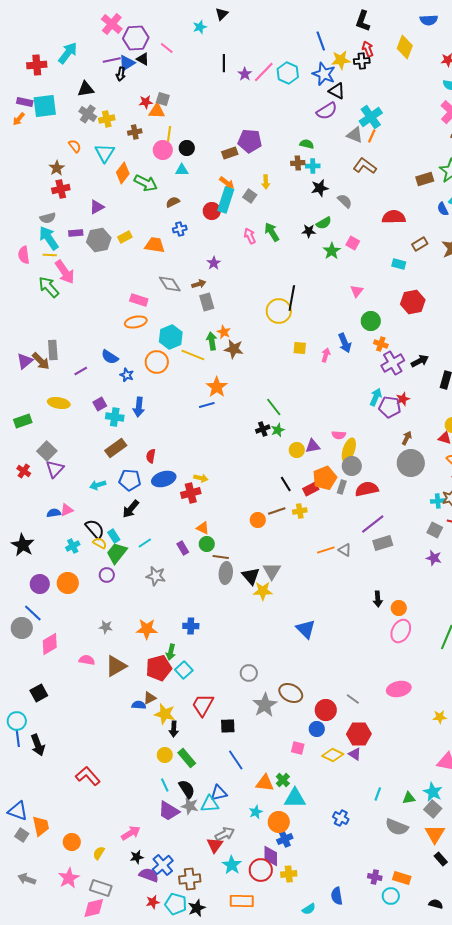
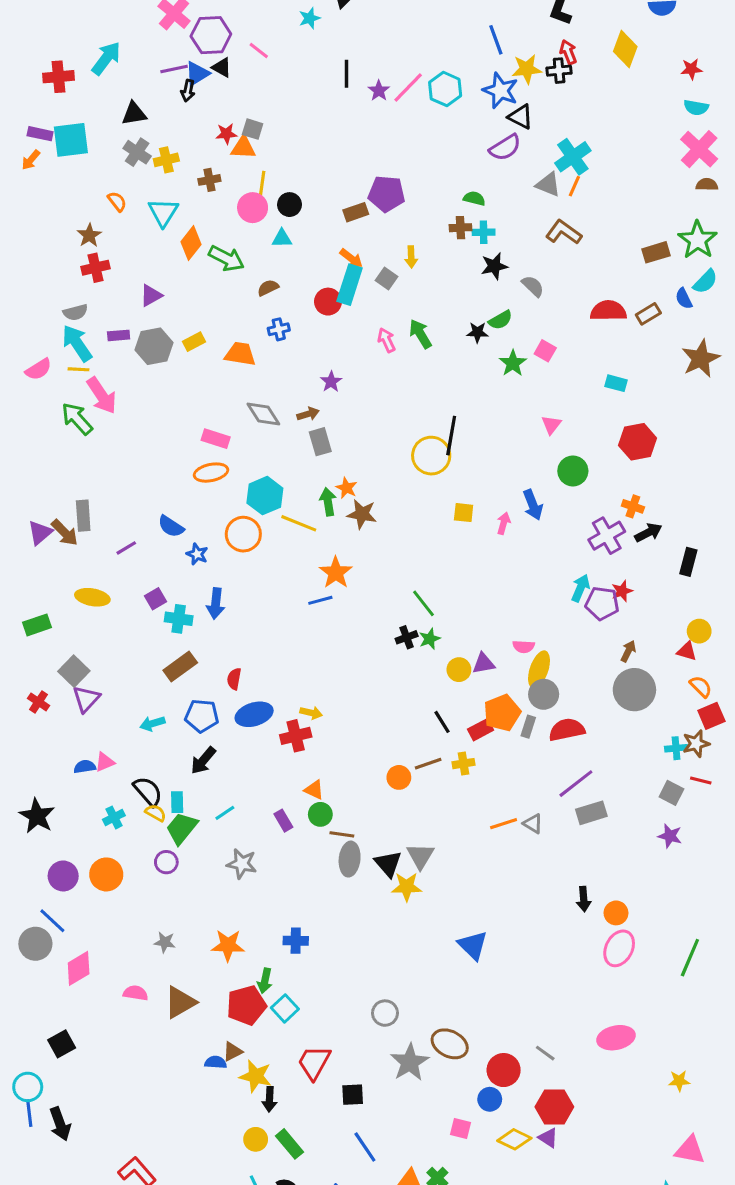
brown rectangle: (420, 244) -> (648, 314), moved
pink semicircle: (24, 255) -> (38, 369), turned -114
orange cross: (381, 344) -> (633, 506), moved
cyan rectangle: (114, 536) -> (177, 802), turned 32

